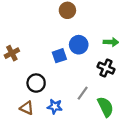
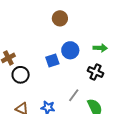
black circle: (36, 83) -> (21, 75), moved

